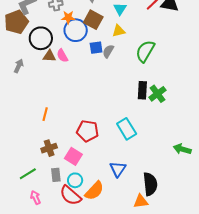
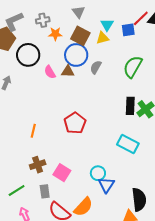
blue circle: (76, 30) -> (76, 55), moved
yellow triangle: (119, 31) -> (103, 38), moved
blue square: (96, 48) -> (128, 30), moved
brown triangle: (49, 56) -> (68, 71), moved
cyan rectangle: (127, 129) -> (128, 144), moved, turned -30
red pentagon: (88, 131) -> (75, 123), moved, turned 30
cyan circle: (75, 180) -> (98, 173), moved

